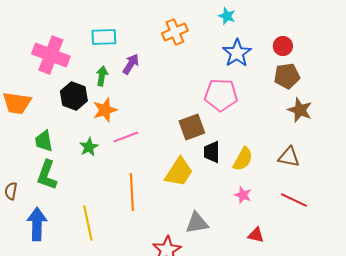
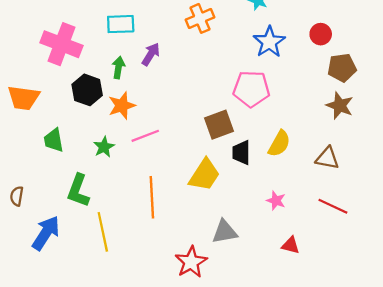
brown pentagon: (287, 76) -> (342, 68), moved
yellow semicircle: (243, 159) -> (279, 144), moved
green L-shape: (47, 175) -> (78, 191), moved
blue arrow: (37, 224) -> (46, 233), turned 32

